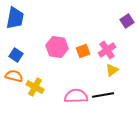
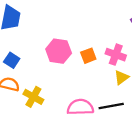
pink cross: (107, 50) -> (116, 55), turned -36

